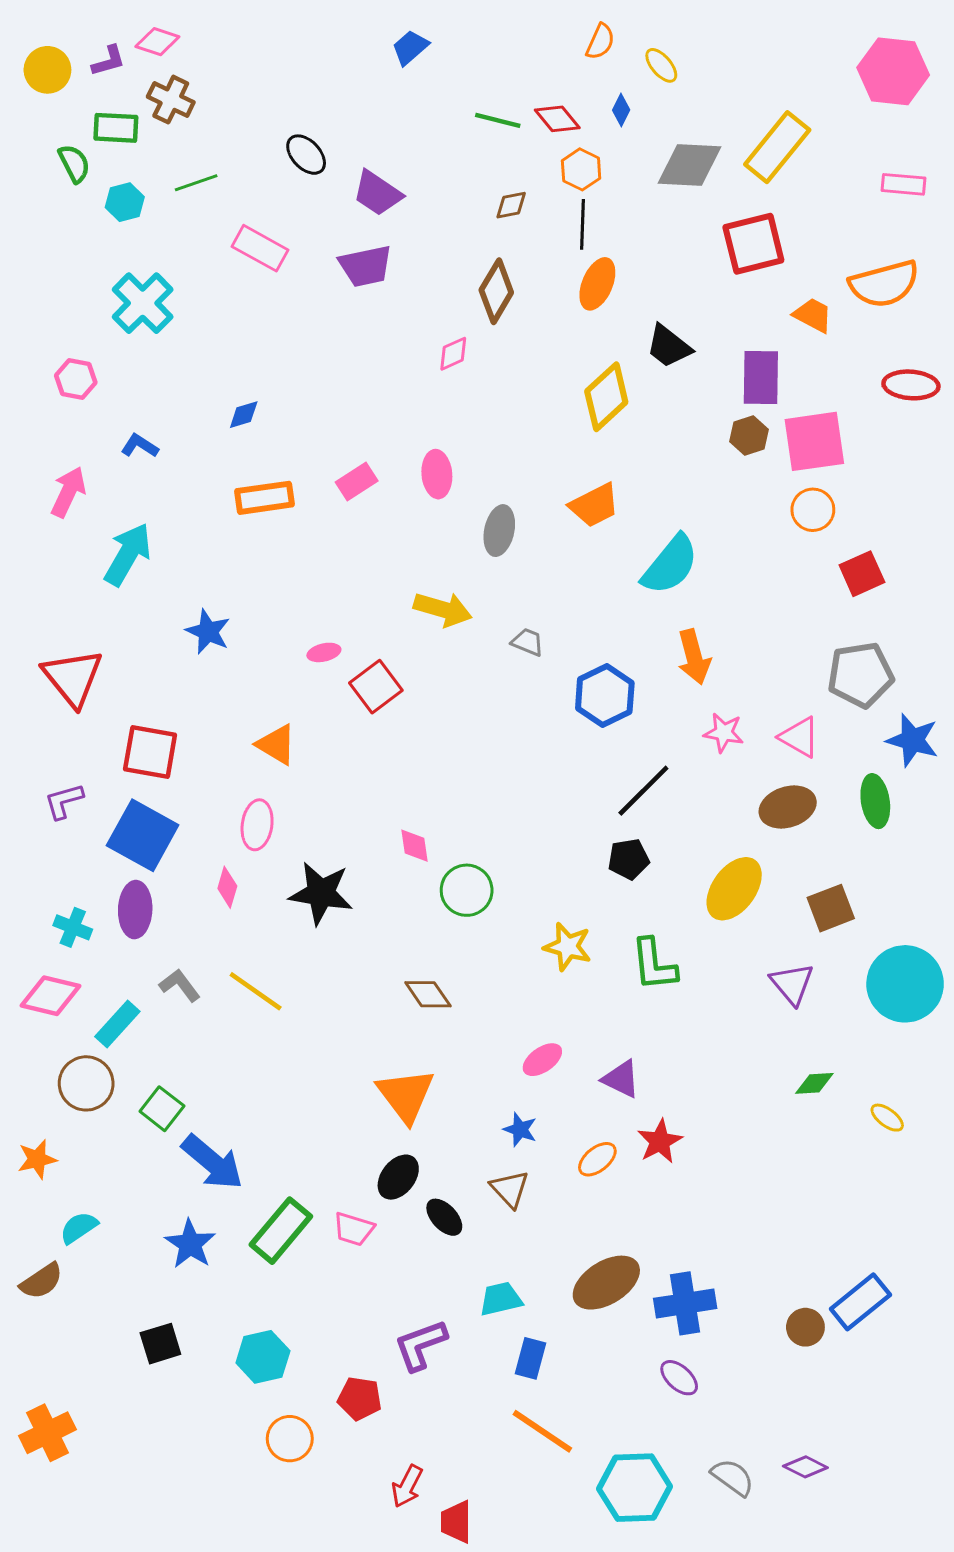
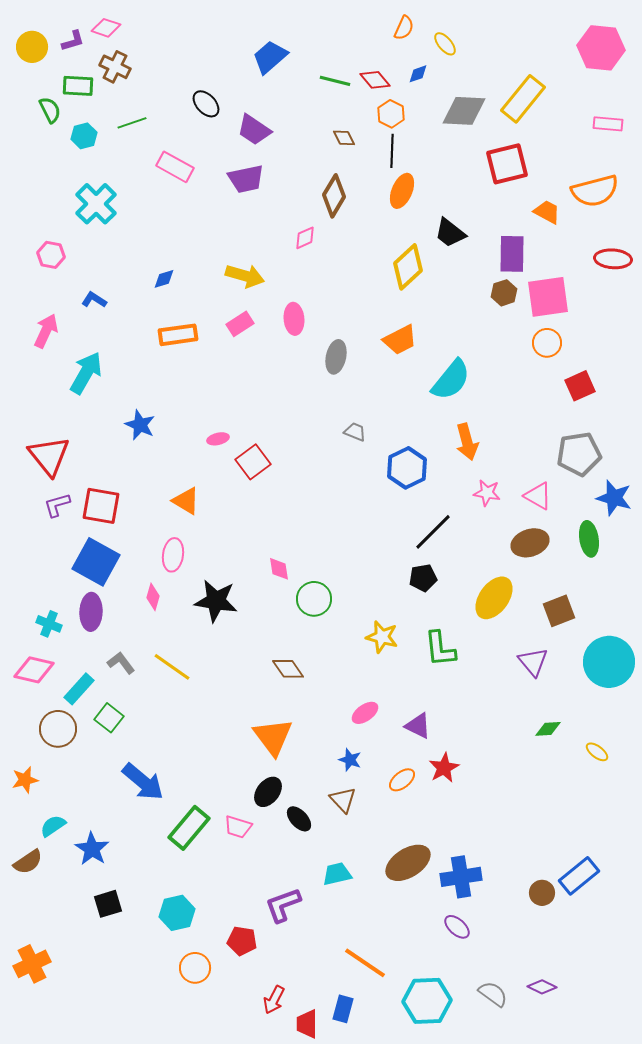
blue trapezoid: (410, 48) -> (270, 57), moved, size x1.4
blue diamond: (621, 110) -> (418, 74), turned 45
brown diamond: (511, 205) -> (344, 138), turned 75
yellow arrow: (443, 609) -> (245, 276), moved
purple L-shape: (64, 801) -> (57, 505), moved
green square: (162, 1109) -> (109, 718), moved
blue star: (190, 1244) -> (92, 849), moved
blue rectangle: (531, 1358) -> (343, 1009), moved

